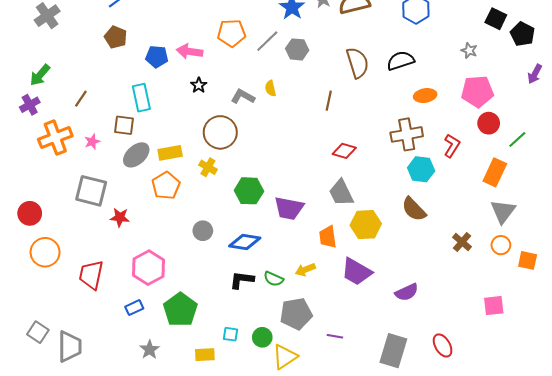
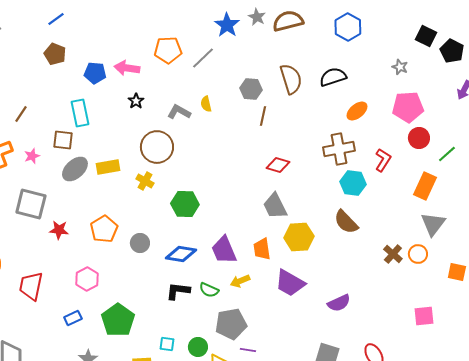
gray hexagon: (297, 49) -> (251, 89), moved
orange ellipse: (425, 96) -> (357, 111), turned -30
orange pentagon: (166, 186) -> (104, 229), moved
purple trapezoid: (289, 208) -> (224, 250), moved, turned 56
orange circle: (501, 245) -> (418, 254), moved
pink hexagon: (149, 268) -> (87, 279), size x0.7
purple line: (335, 336) -> (248, 350), moved

